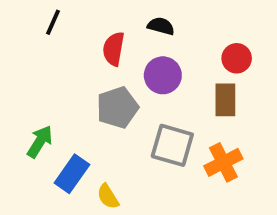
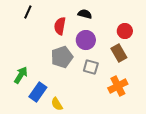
brown rectangle: (225, 100) -> (119, 53), turned -30
gray square: (172, 145) -> (91, 67), moved, size x0.7

